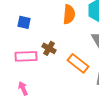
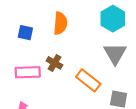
orange semicircle: (69, 14) -> (60, 23), moved

